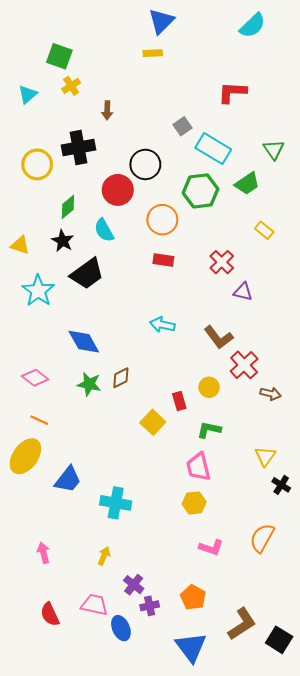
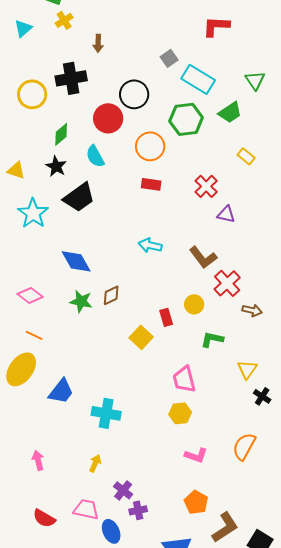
green L-shape: (209, 430) -> (212, 339), moved
orange pentagon: (193, 597) -> (196, 502), moved
red semicircle: (50, 614) -> (44, 518), turned -35

